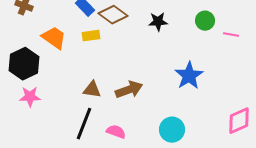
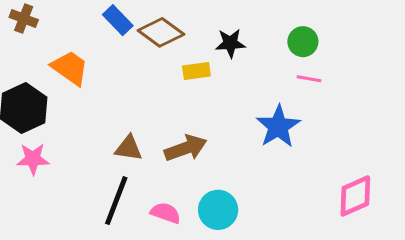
pink line: (231, 35) -> (309, 79), moved
yellow rectangle: (91, 36) -> (196, 71), moved
cyan circle: (172, 130) -> (218, 210), moved

